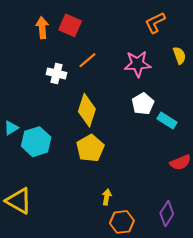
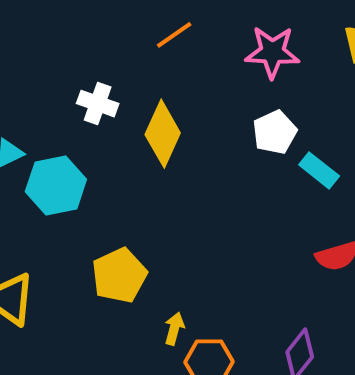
white cross: (57, 74) -> (98, 104), moved
yellow pentagon: (90, 148) -> (119, 275), moved
yellow arrow: (107, 197) -> (174, 329), moved

